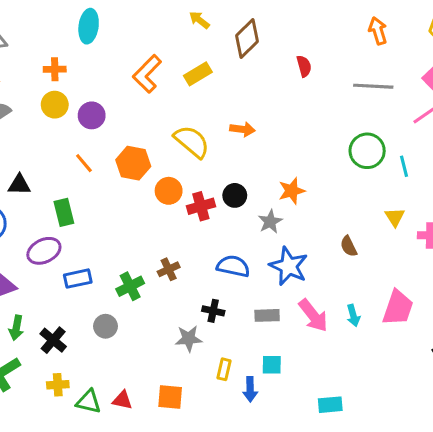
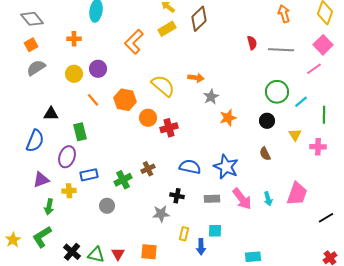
red semicircle: (304, 66) -> (252, 43), moved
yellow rectangle: (198, 74) -> (167, 29), moved
yellow circle: (55, 105) -> (74, 74), moved
cyan line: (404, 166) -> (301, 102), turned 64
black circle: (235, 195) -> (267, 121), moved
gray star: (270, 222) -> (211, 97), moved
purple ellipse: (44, 251) -> (67, 157), turned -45
black cross: (53, 340) -> (72, 252), moved
yellow cross: (58, 385) -> (69, 191), moved
red triangle: (122, 400) -> (118, 254), turned 48

